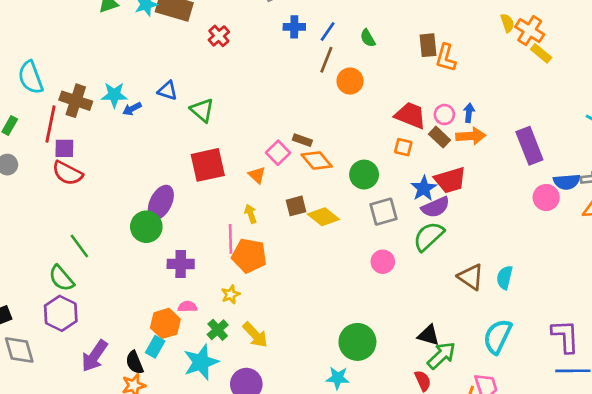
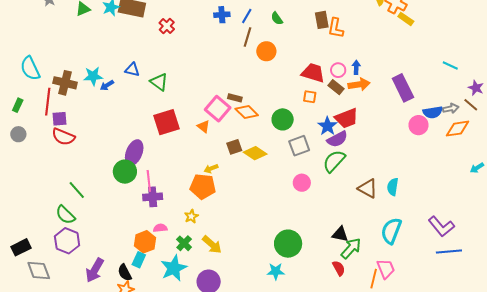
pink square: (278, 153) -> (218, 109), size x1.4
yellow arrow: (251, 214) -> (211, 169), moved, turned -88
pink line: (230, 239) -> (149, 181), moved
purple L-shape: (565, 336) -> (441, 226), turned 148

